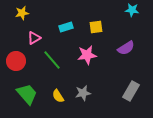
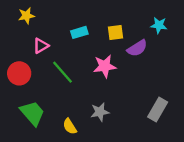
cyan star: (132, 10) -> (159, 25), moved
purple semicircle: (126, 48) -> (137, 48), moved
yellow semicircle: (58, 96) -> (70, 126), moved

